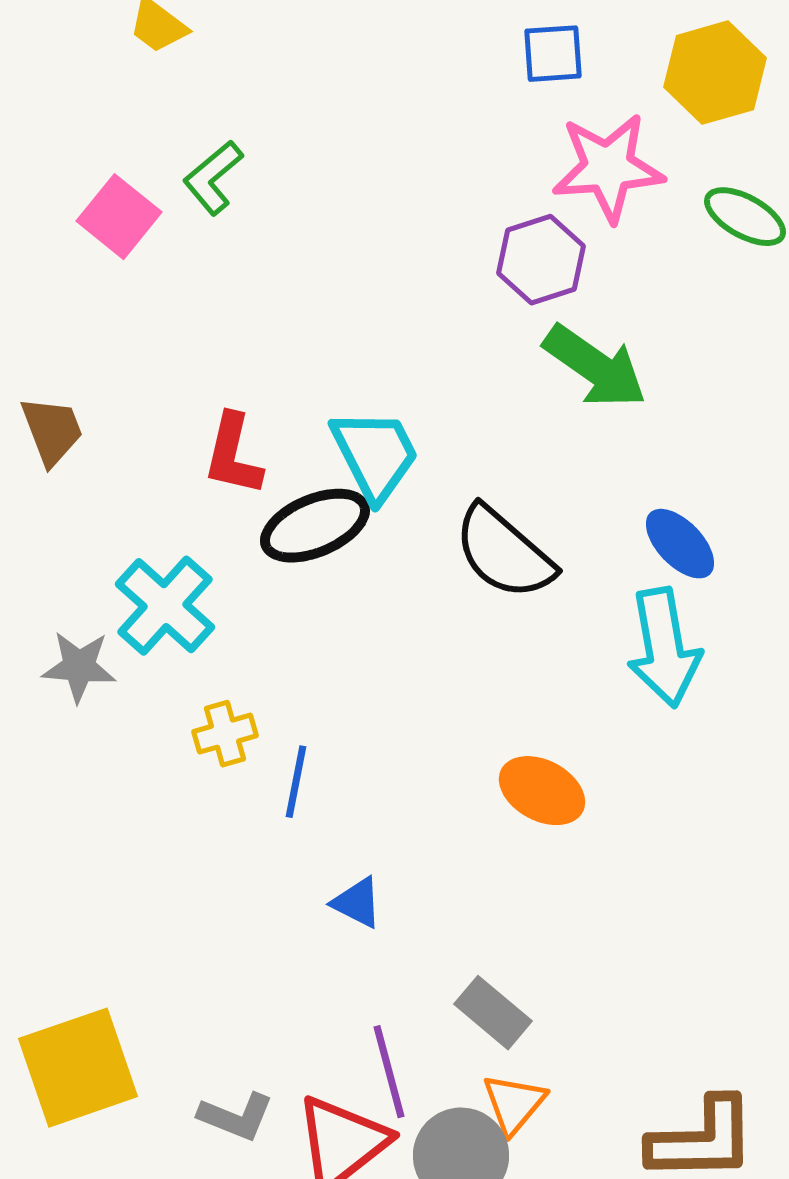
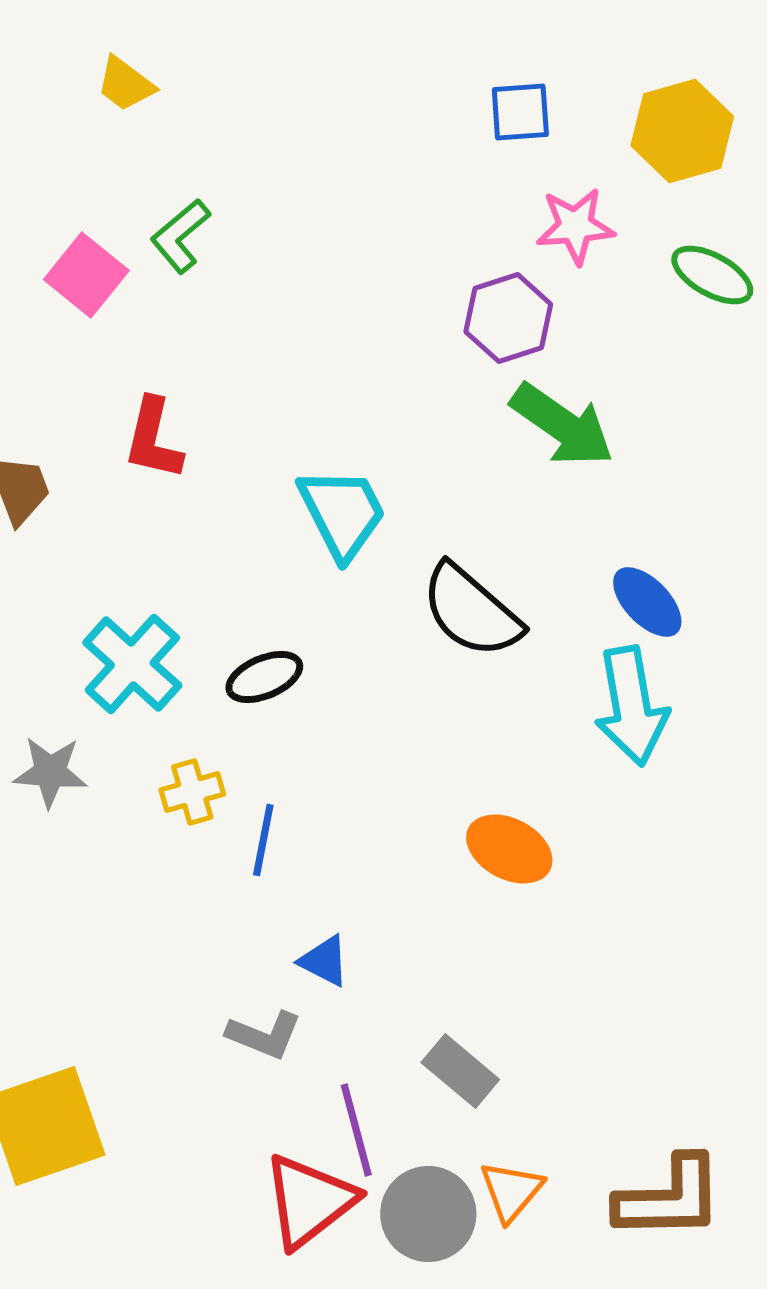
pink star: (608, 168) -> (575, 226), size x0.7
red L-shape: (233, 455) -> (153, 439), moved
black ellipse: (315, 526) -> (264, 677), moved, size x0.7
gray star: (79, 667) -> (50, 772), moved
orange triangle: (514, 1104) -> (511, 1191), moved
gray L-shape: (236, 1117) -> (264, 1035), moved

